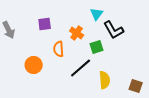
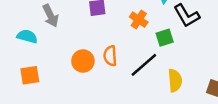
orange semicircle: (59, 49) -> (110, 56), moved

